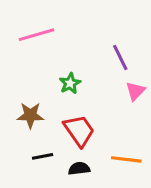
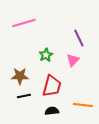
pink triangle: (135, 91) -> (73, 60), moved
red trapezoid: (79, 131) -> (52, 86), turned 50
black line: (43, 156) -> (24, 96), moved

